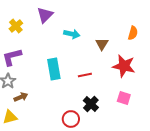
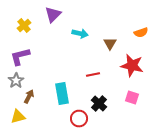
orange semicircle: (133, 33) -> (141, 32), turned 56
cyan rectangle: (54, 69) -> (62, 94), moved
brown arrow: (21, 97) -> (29, 96), turned -40

